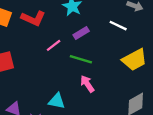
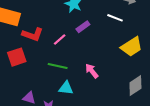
red L-shape: (33, 18) -> (33, 34), moved
green line: (81, 59) -> (58, 66), moved

